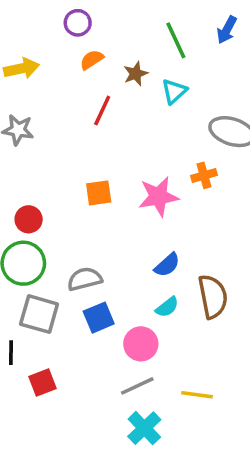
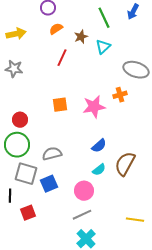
brown semicircle: (213, 297) -> (125, 164), turned -140
blue square: (99, 318) -> (49, 184), moved
yellow line: (197, 395) -> (135, 220), moved

